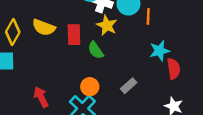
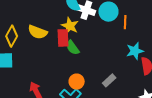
yellow star: (107, 25) -> (70, 26), moved
green semicircle: (96, 50) -> (73, 48), moved

